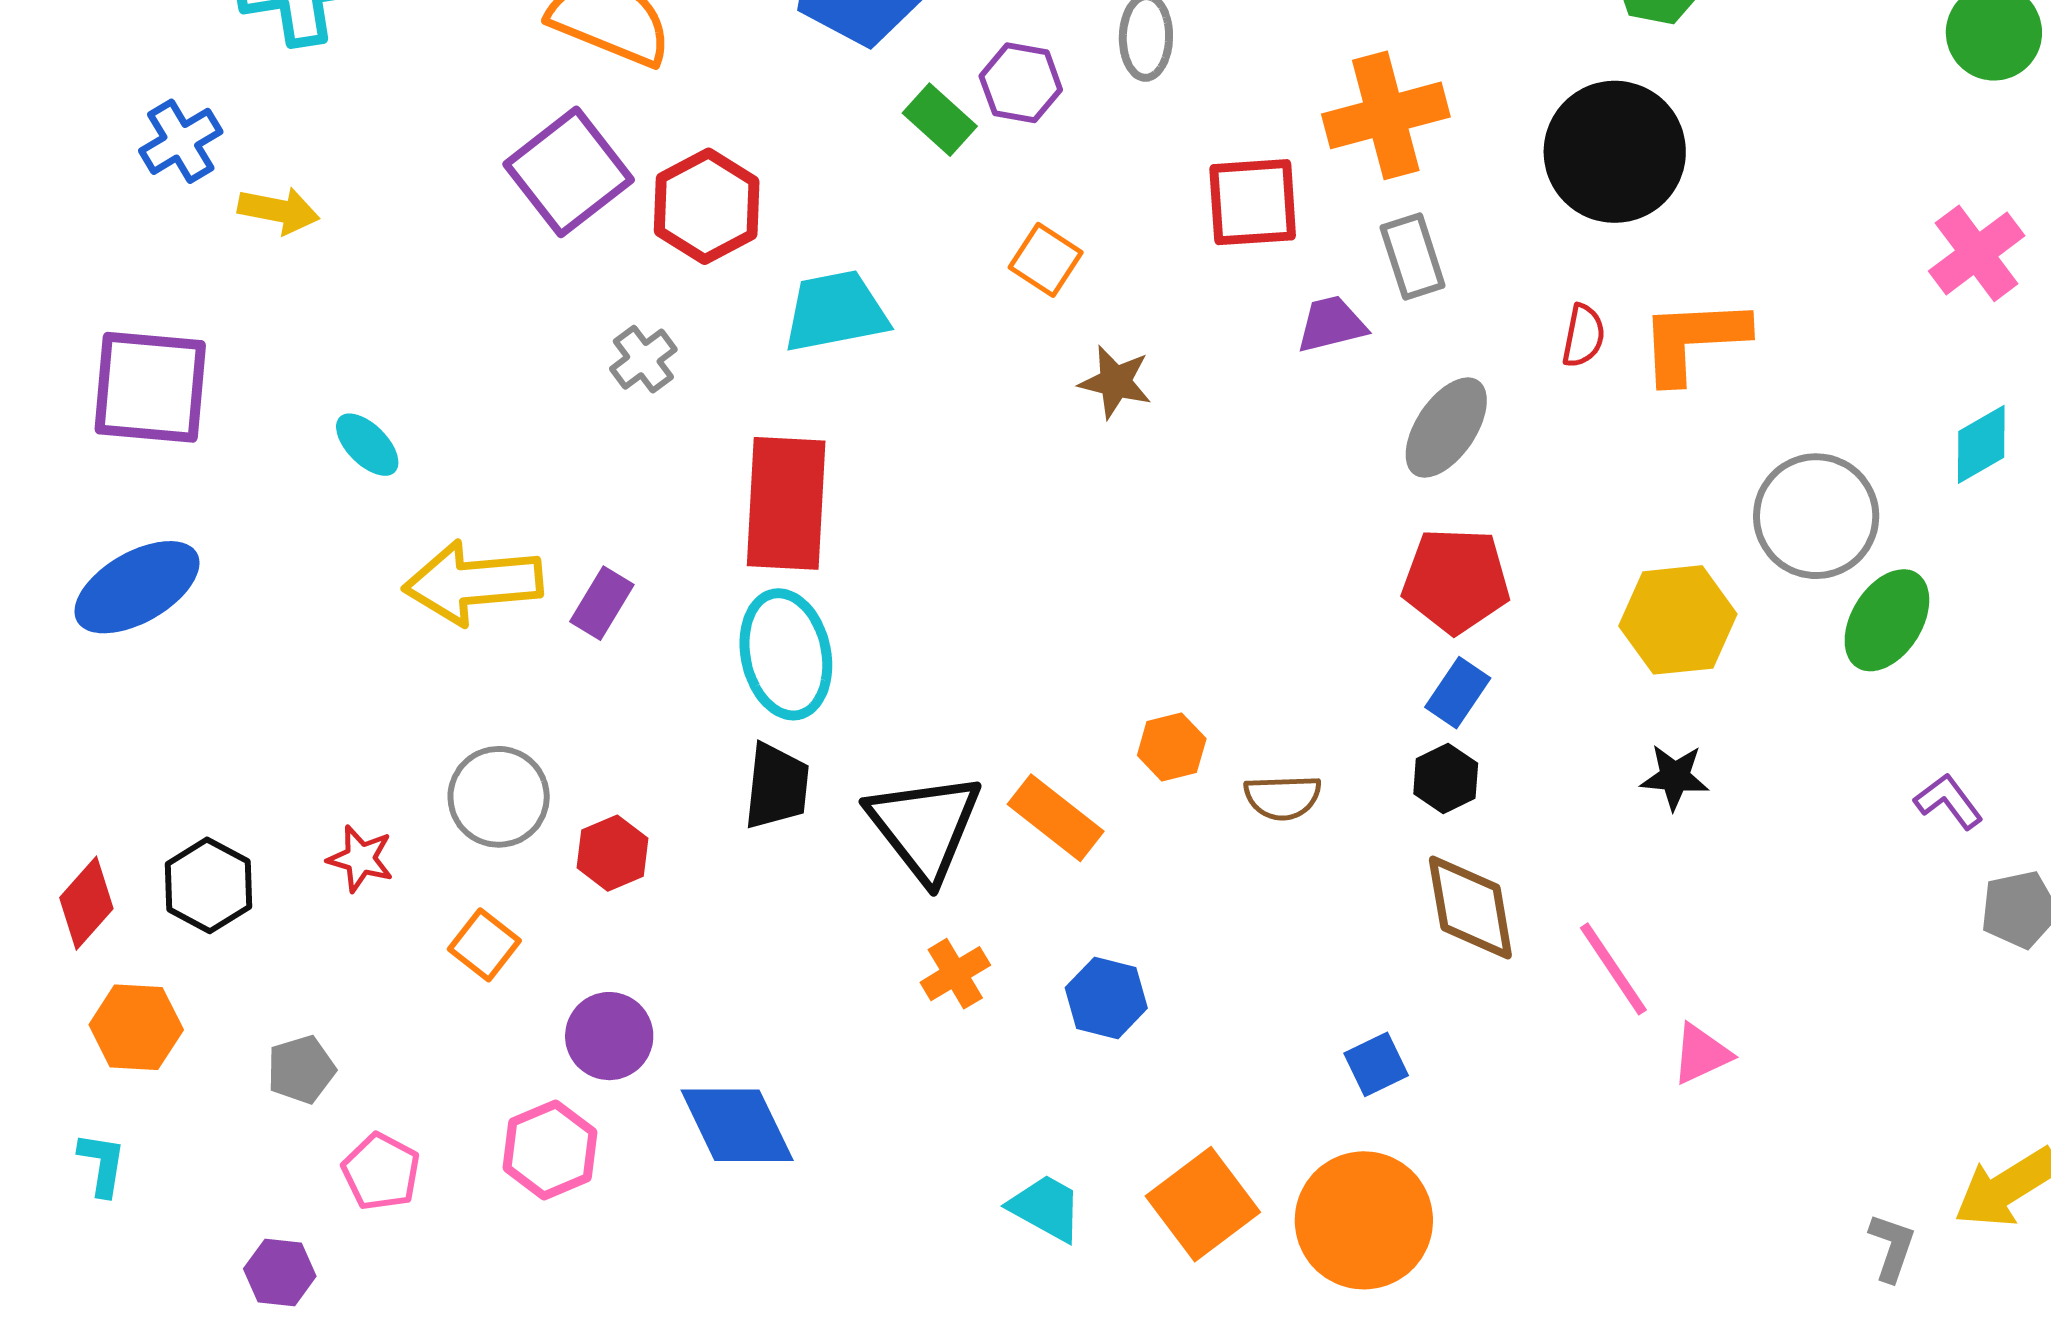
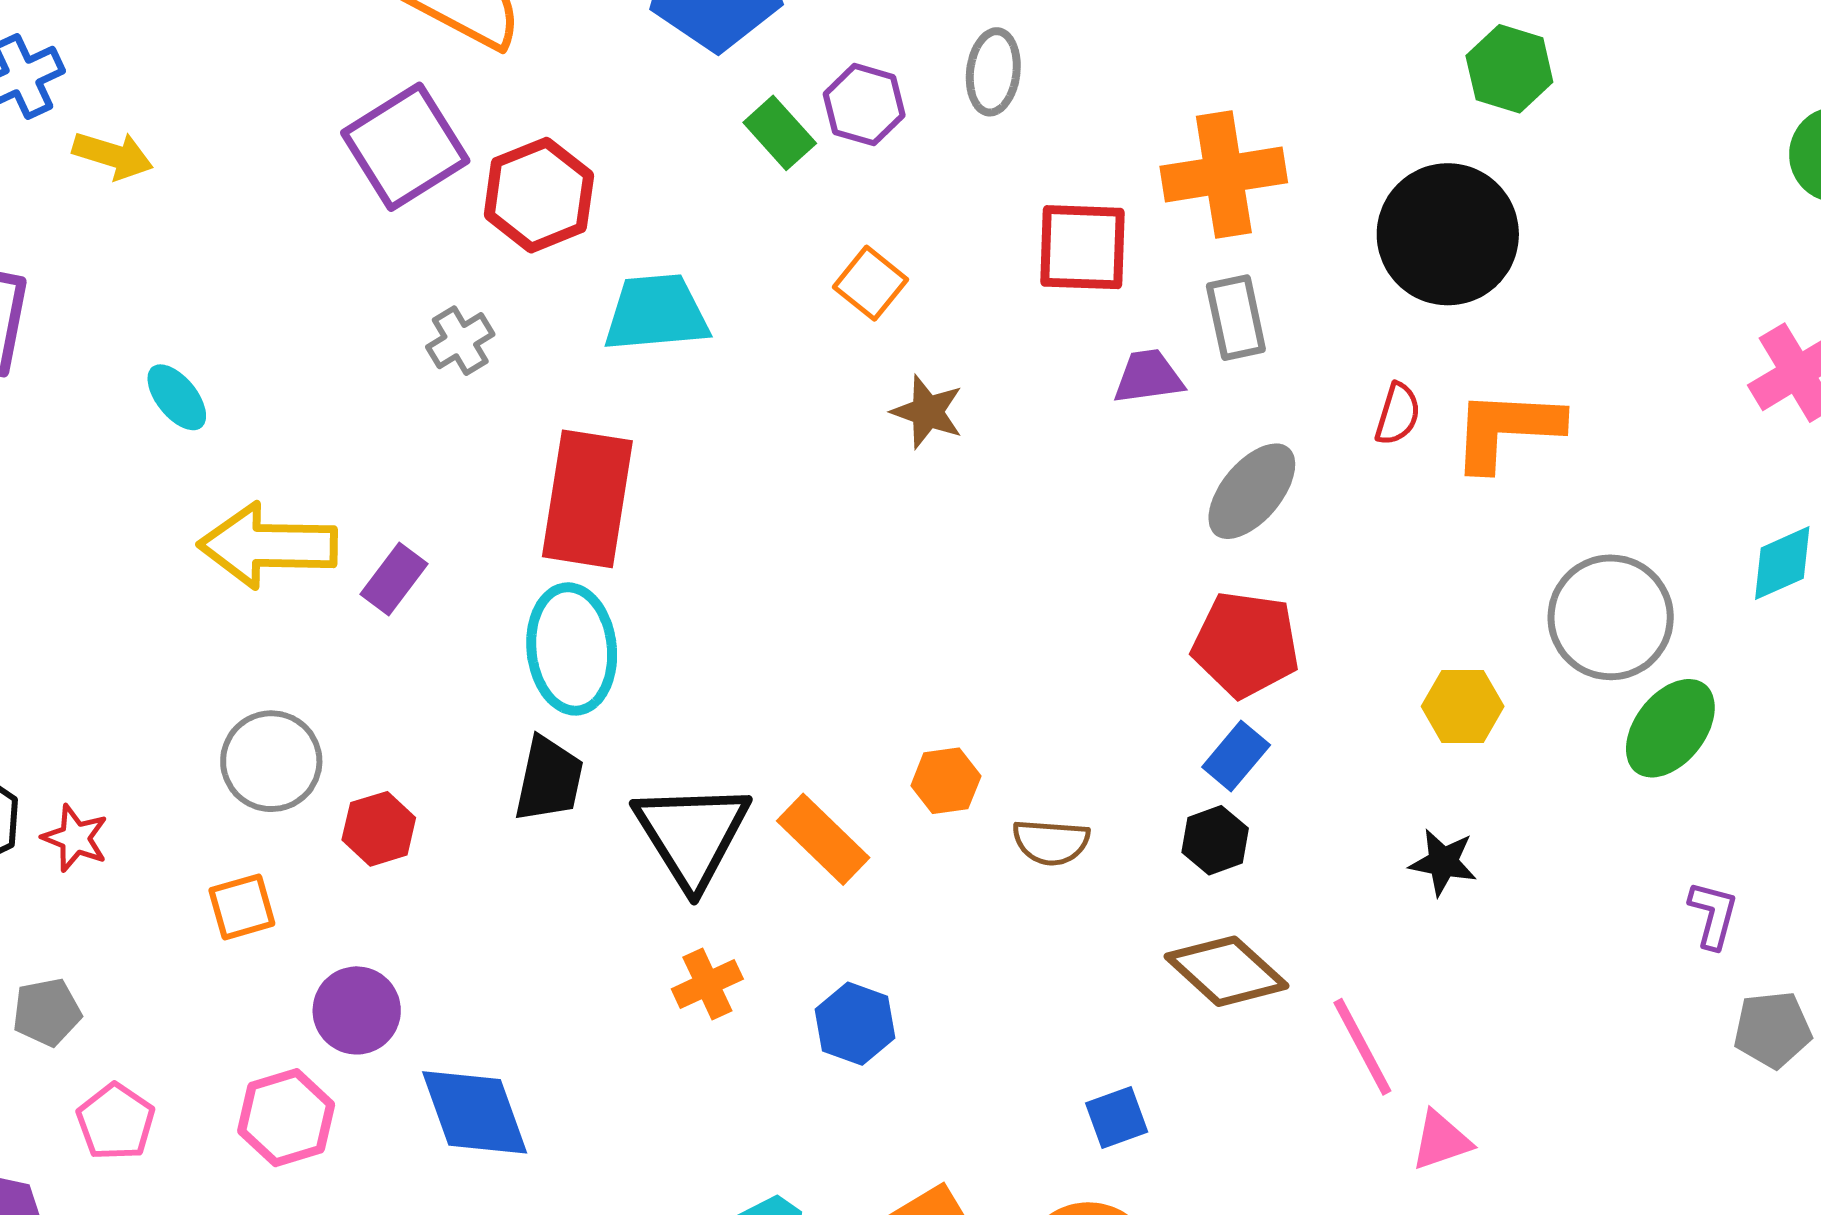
yellow hexagon: (1678, 620) -> (1463, 706), size x0.7
purple L-shape: (1949, 801) -> (1713, 915), turned 46
red star: (361, 859) -> (75, 838), moved
brown diamond: (1470, 908) -> (1227, 971), turned -44
orange square: (484, 945) -> (242, 907), turned 30

